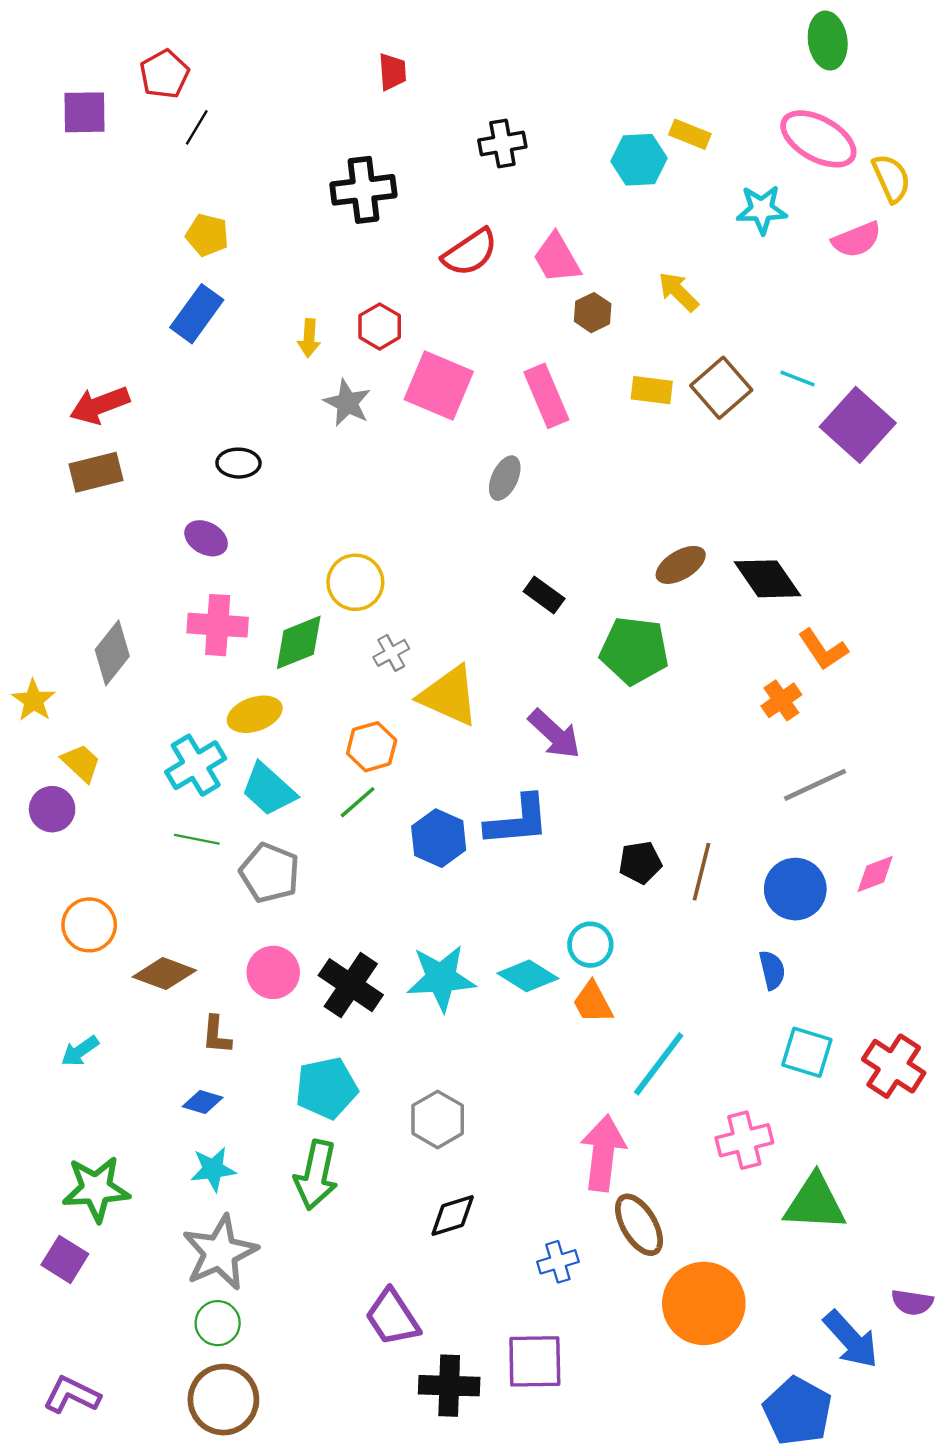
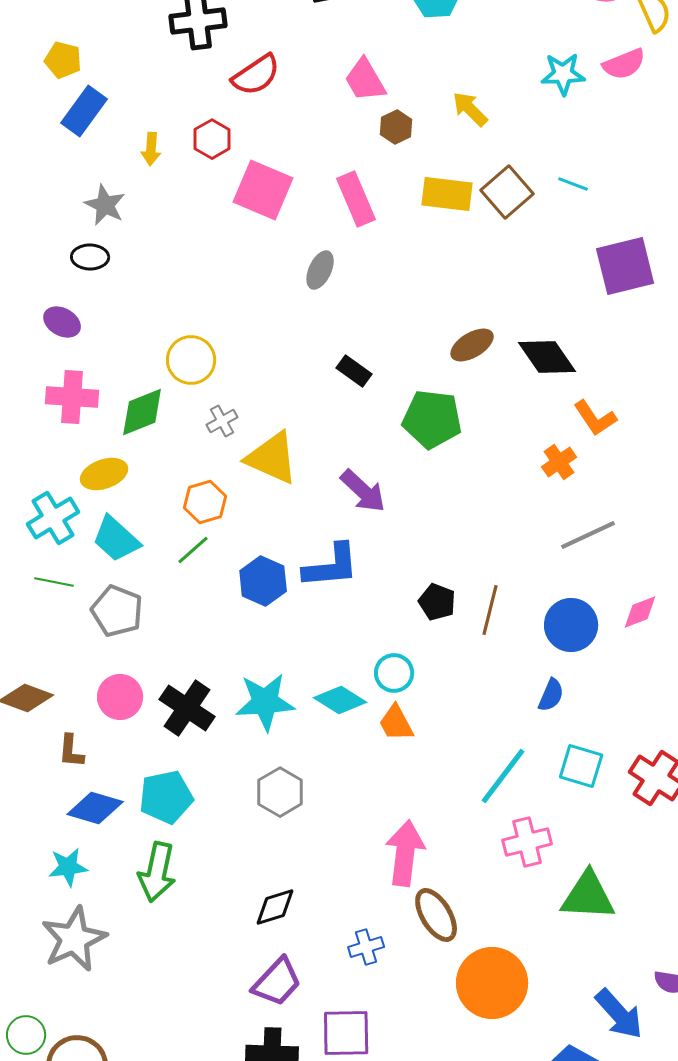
cyan star: (762, 210) -> (563, 74), moved
red semicircle: (470, 252) -> (256, 75), moved
blue rectangle: (197, 314) -> (84, 111), moved
yellow rectangle: (652, 390) -> (447, 194), size x1.4
gray star: (347, 403) -> (105, 205), moved
purple square: (858, 425) -> (625, 266), moved, turned 34
black pentagon: (640, 862) -> (437, 602), turned 30
blue semicircle: (772, 970) -> (551, 695), turned 36
cyan line: (659, 1064) -> (503, 776), moved
blue diamond: (203, 1102) -> (95, 808), moved, size x1.6
gray hexagon: (438, 1119) -> (280, 792), moved
purple trapezoid: (392, 1317) -> (277, 982), moved, turned -104
green circle: (218, 1323) -> (26, 1035), moved

